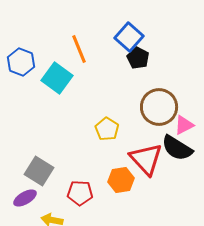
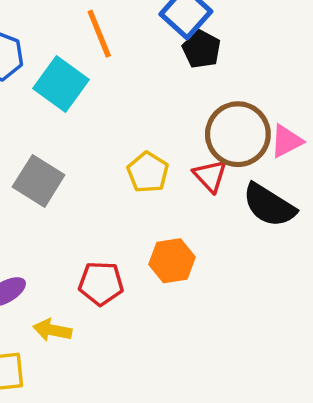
pink triangle: (184, 125) -> (286, 141), moved
red triangle: (146, 159) -> (210, 176), moved, size x0.6
gray square: (39, 171) -> (39, 181), moved

